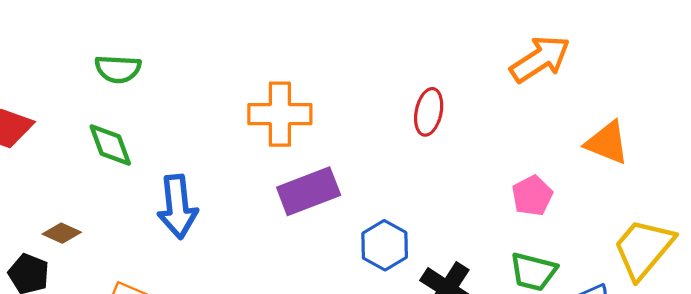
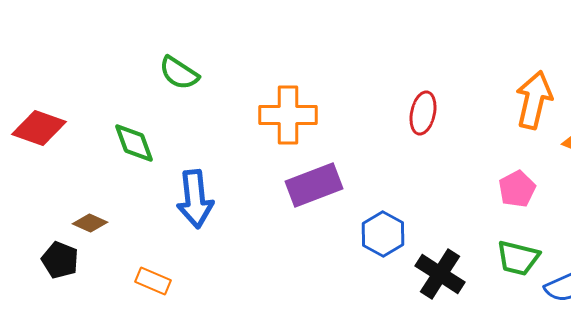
orange arrow: (540, 59) -> (534, 100), moved, turned -44
green semicircle: (118, 69) -> (179, 73), moved, turned 30

